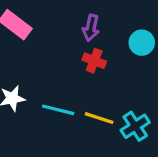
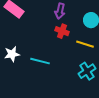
yellow line: (99, 118) -> (85, 44), moved

